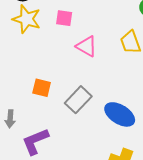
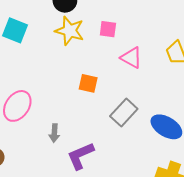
orange square: (42, 88) -> (88, 83), moved

